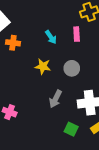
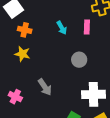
yellow star: (43, 66) -> (22, 54), moved
gray arrow: (55, 99) -> (45, 87), moved, turned -66

